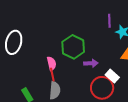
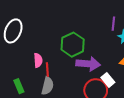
purple arrow: (91, 63) -> (88, 64), size x1.6
pink semicircle: (52, 64) -> (38, 60), moved

